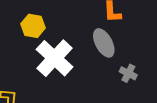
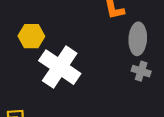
gray ellipse: (104, 43) -> (138, 39), moved, turned 40

